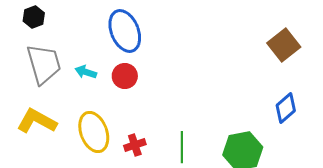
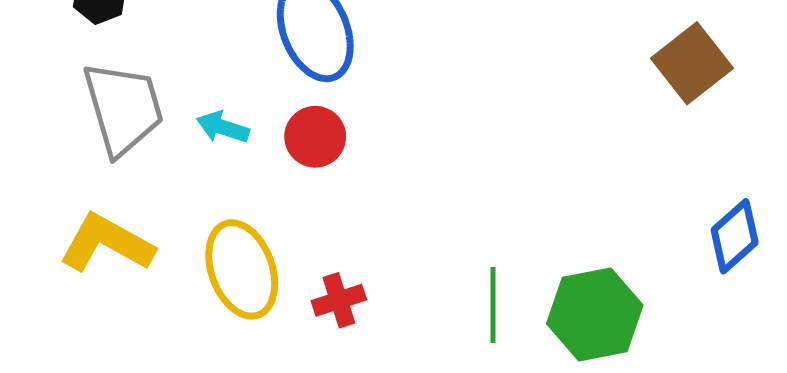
blue diamond: (286, 108) -> (735, 236), moved
green line: (182, 147) -> (493, 305), moved

